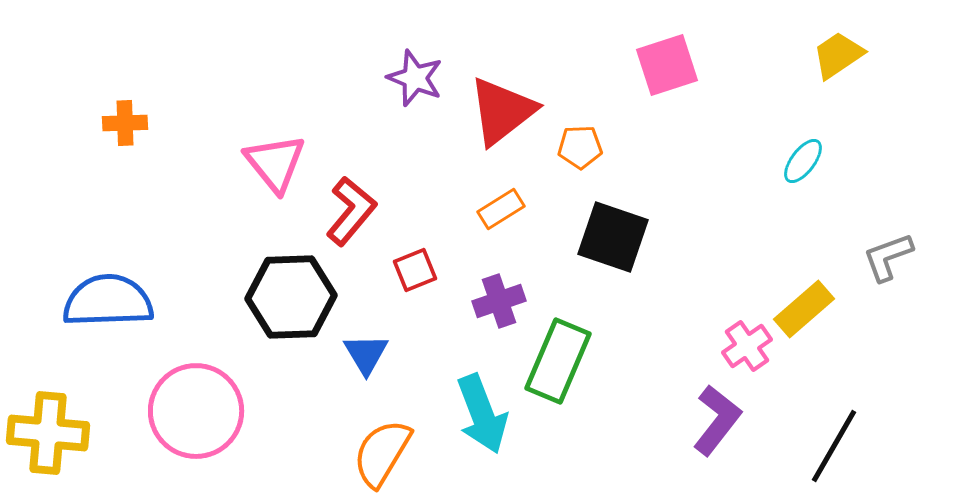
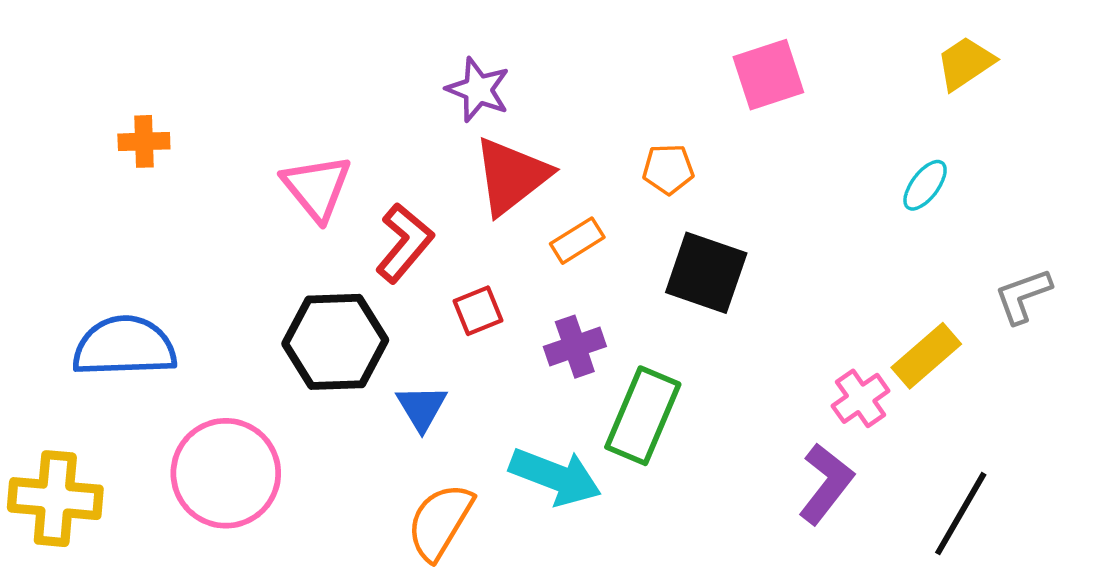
red triangle: (502, 111) -> (511, 176), moved
cyan arrow: (482, 414) -> (555, 477), turned -48

